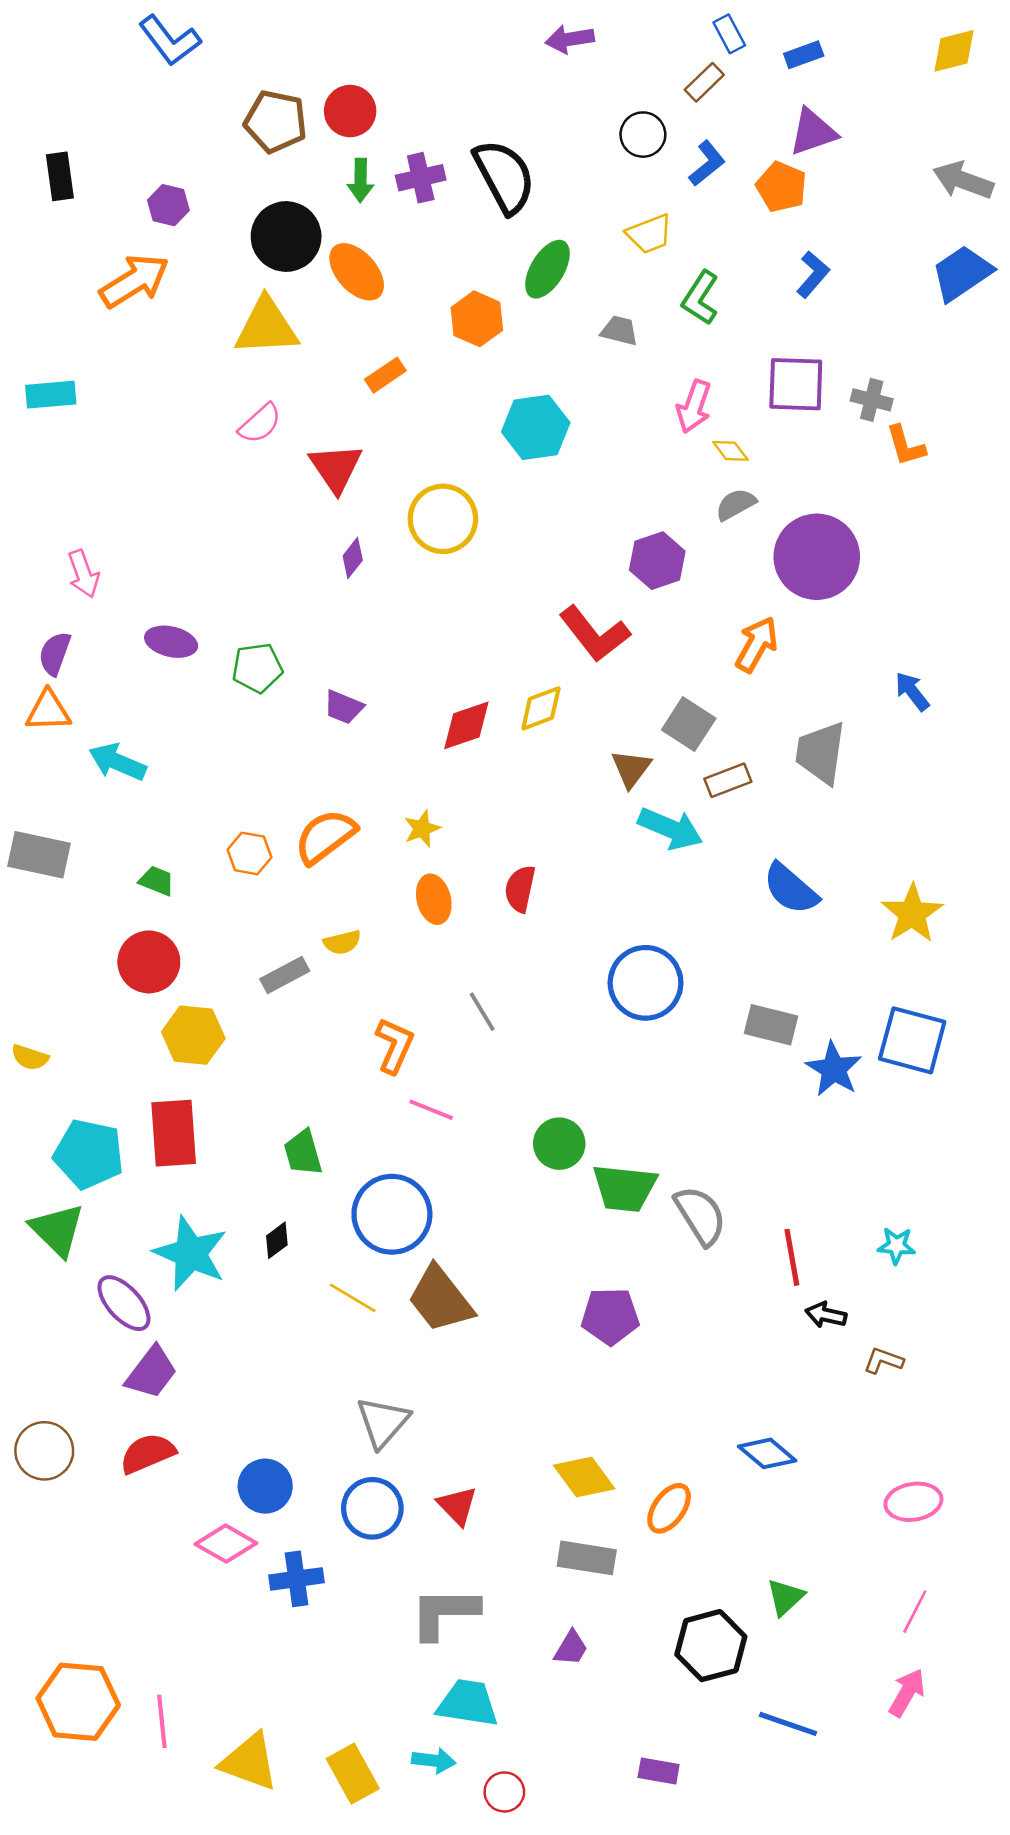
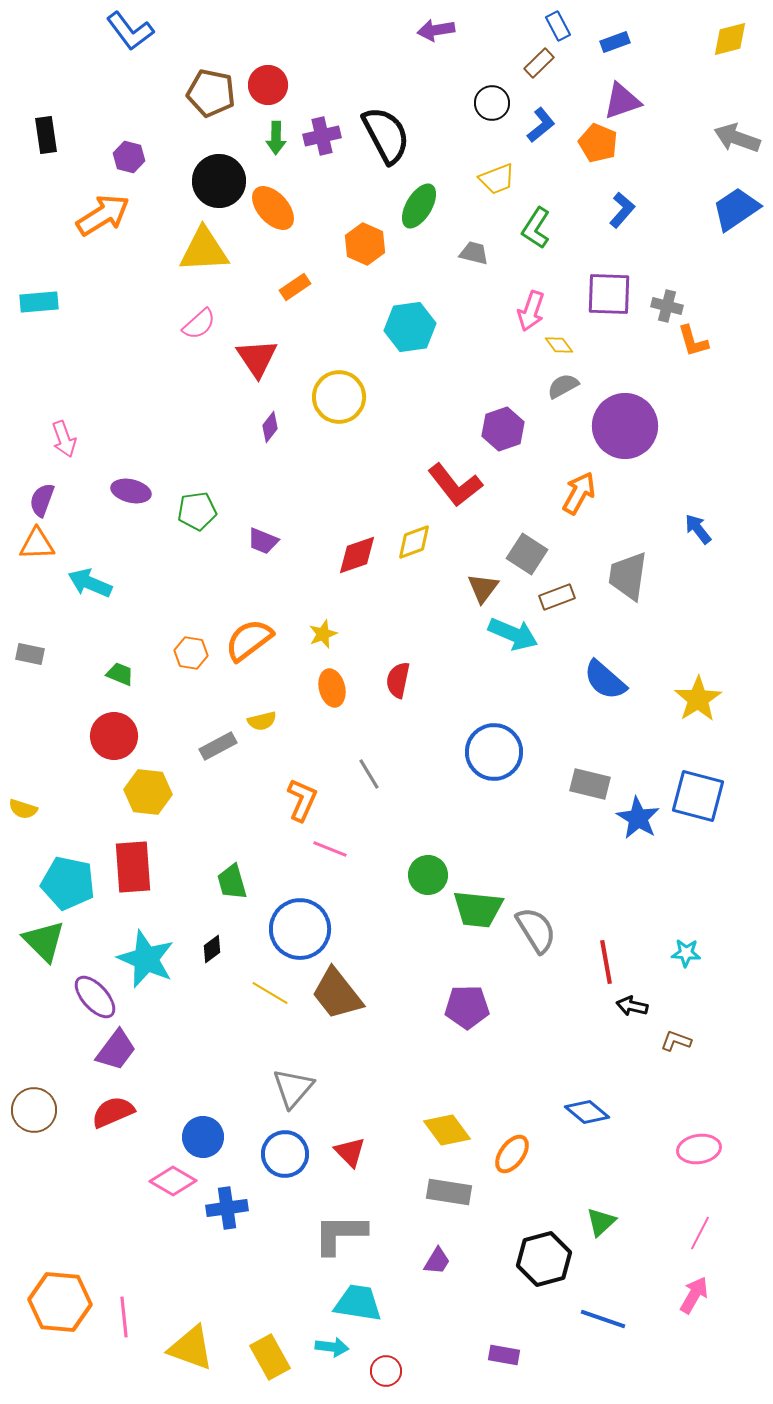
gray rectangle: (39, 855) -> (30, 654), size x0.6

